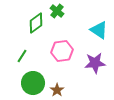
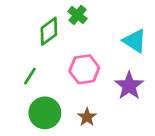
purple star: (95, 63) -> (129, 86), turned -30
brown star: (57, 90) -> (87, 117), moved

